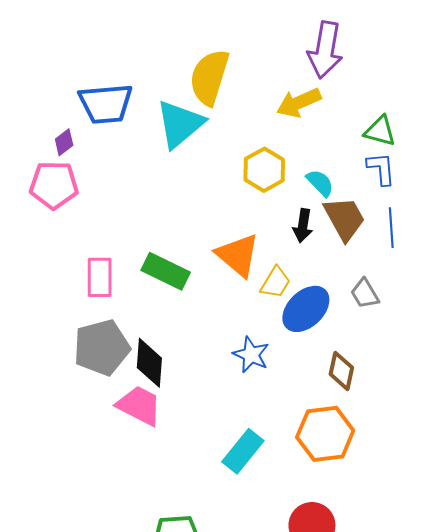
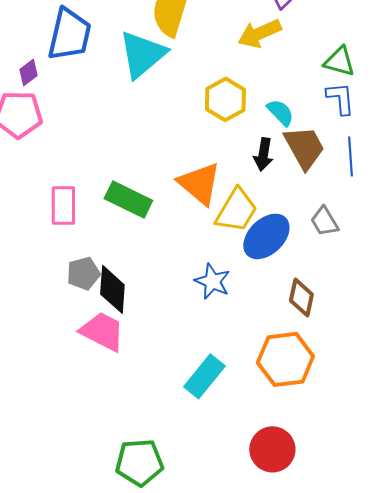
blue trapezoid: (106, 104) -> (69, 34), turned -72
yellow trapezoid: (275, 283) -> (236, 210), size x1.4
gray pentagon: (102, 348) -> (83, 273), moved, size x0.6

